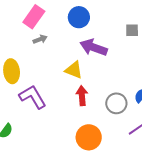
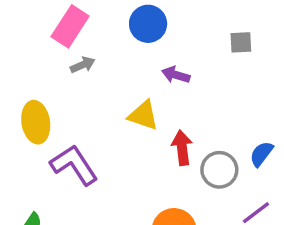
purple arrow: (94, 47) -> (176, 75), size x0.6
red arrow: (82, 96) -> (182, 148), moved

